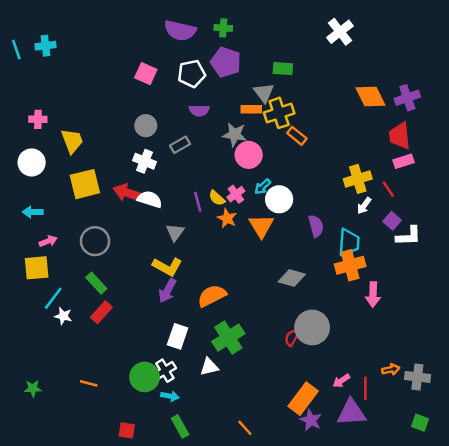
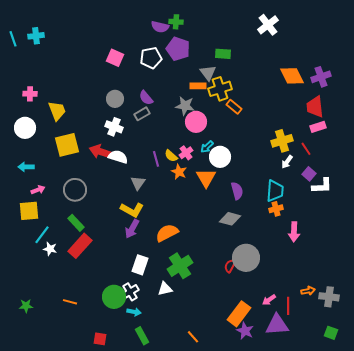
purple semicircle: (180, 30) -> (160, 27), moved, size x0.7
purple semicircle: (199, 110) -> (146, 98), moved, turned 49
purple semicircle: (316, 226) -> (237, 191), moved
orange cross: (350, 265) -> (276, 209), size x0.6
red rectangle: (101, 312) -> (80, 246), size x1.4

